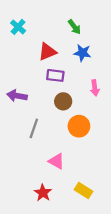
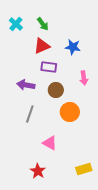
green arrow: (74, 27) -> (43, 24), moved
purple arrow: (17, 96) -> (26, 85), moved
yellow rectangle: (83, 190) -> (84, 169), moved, turned -49

